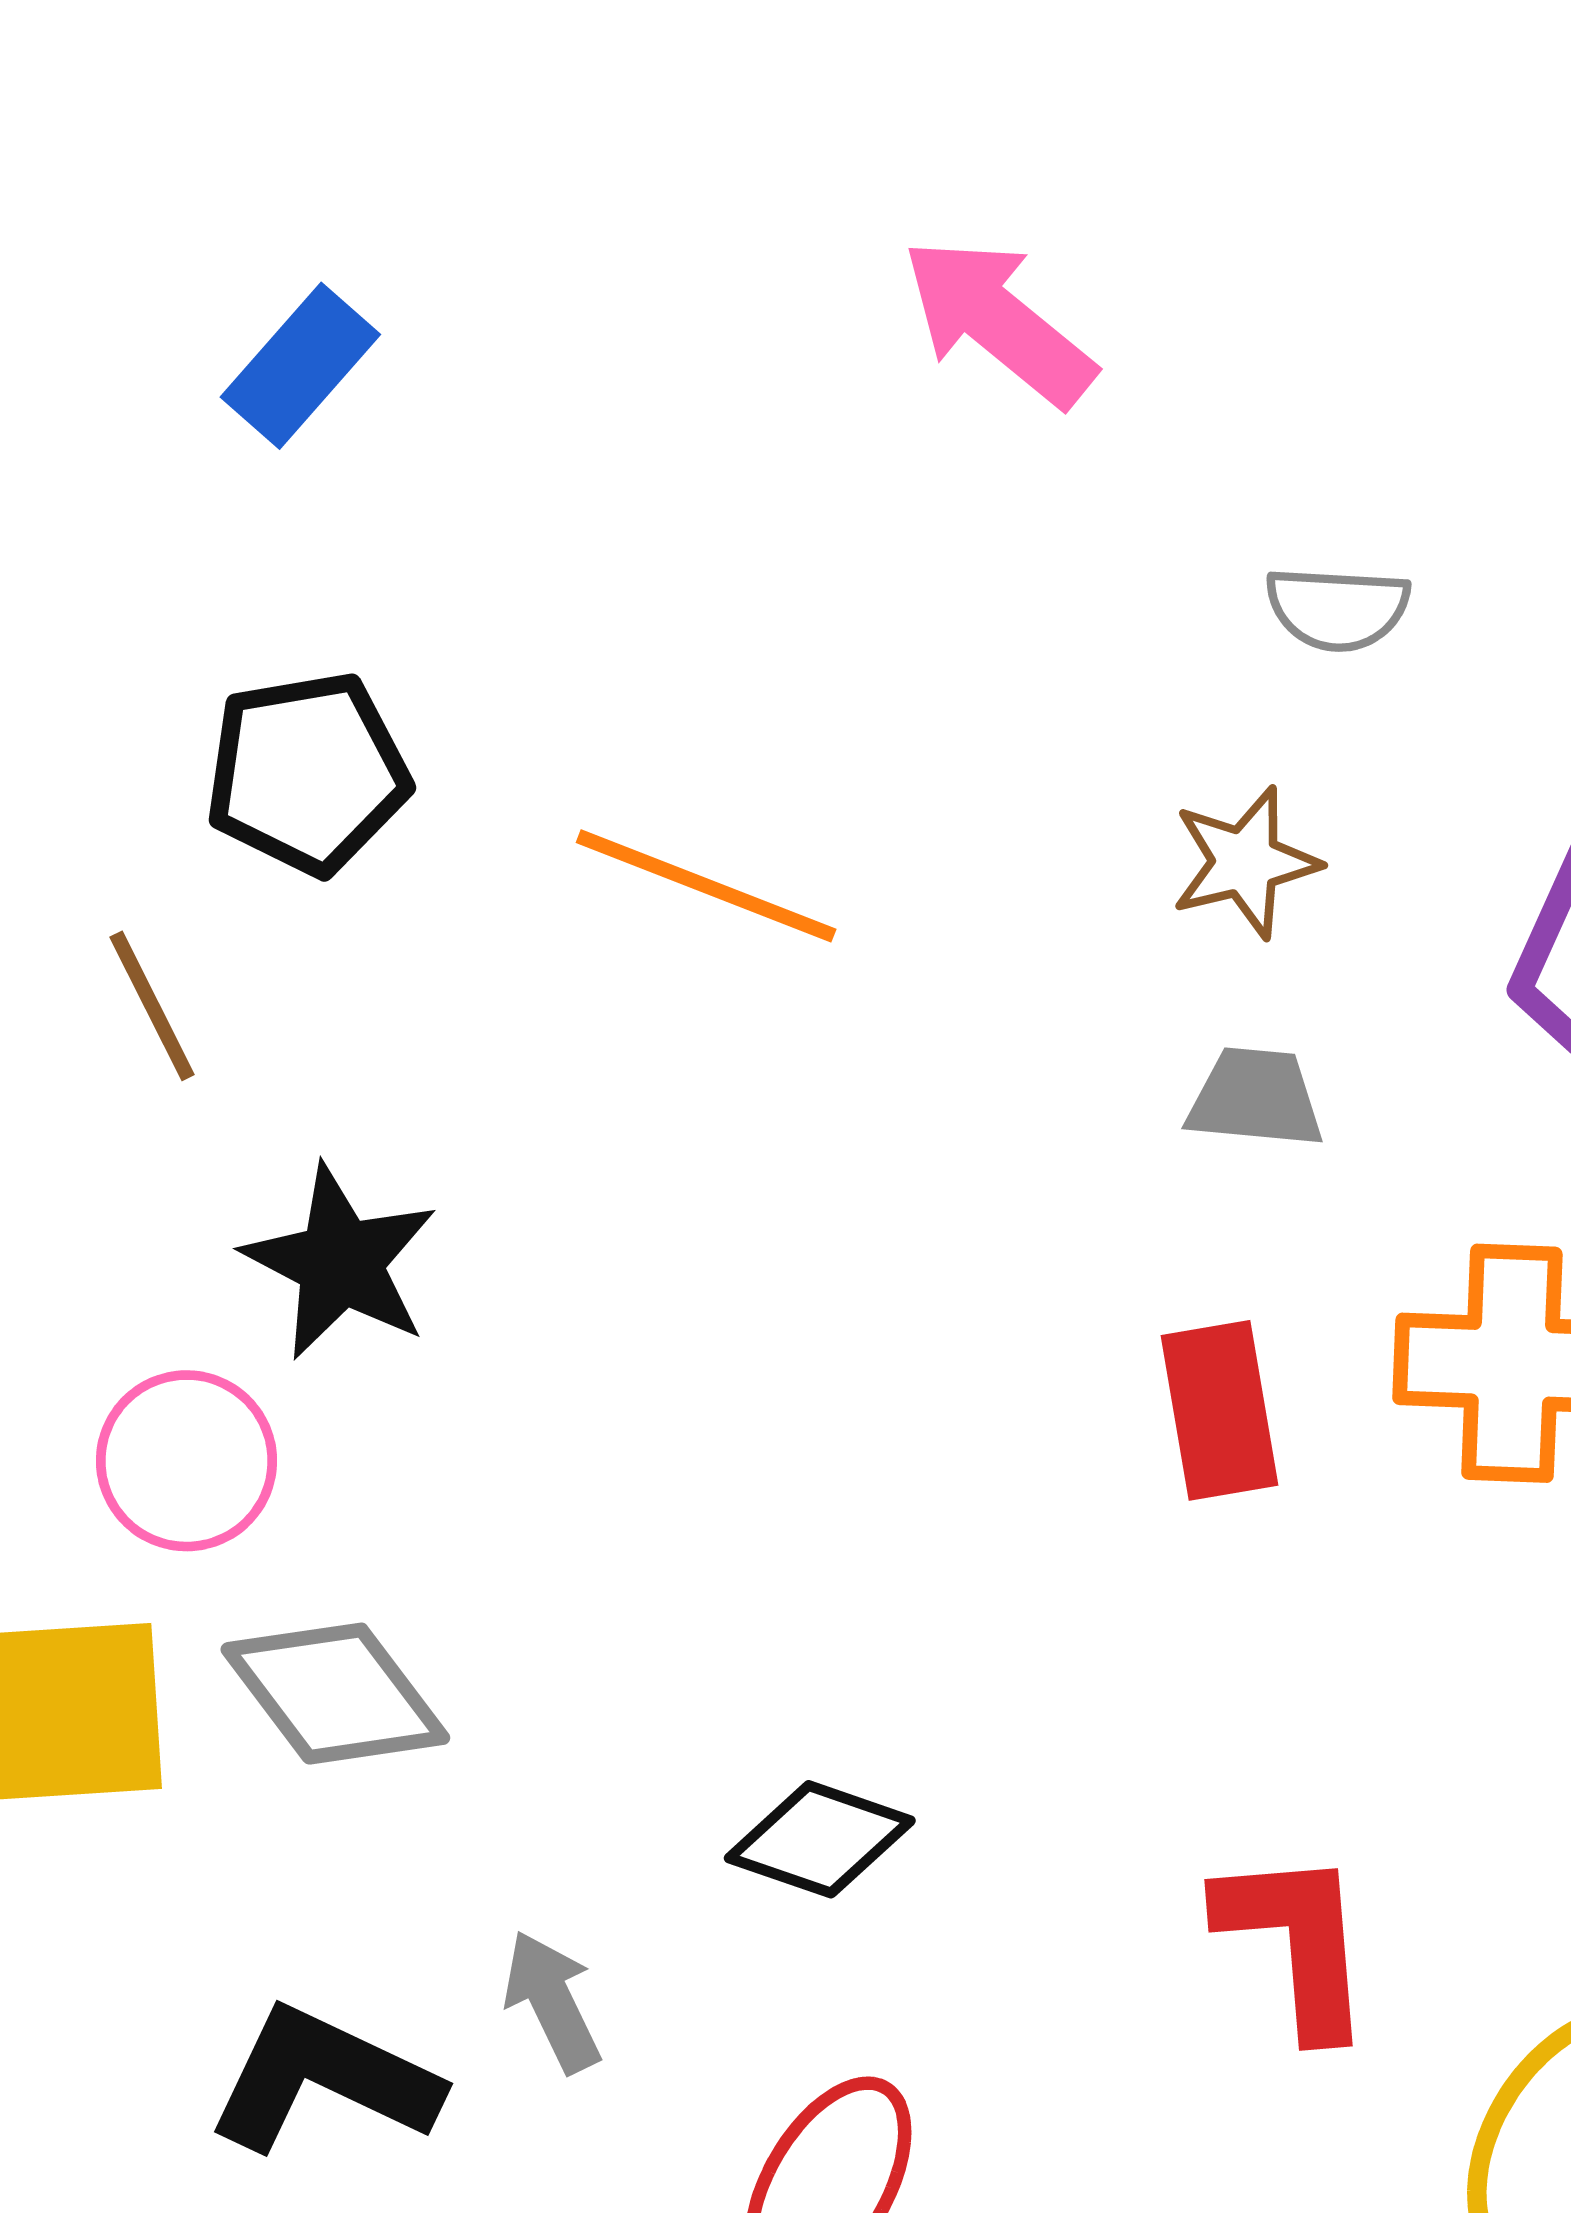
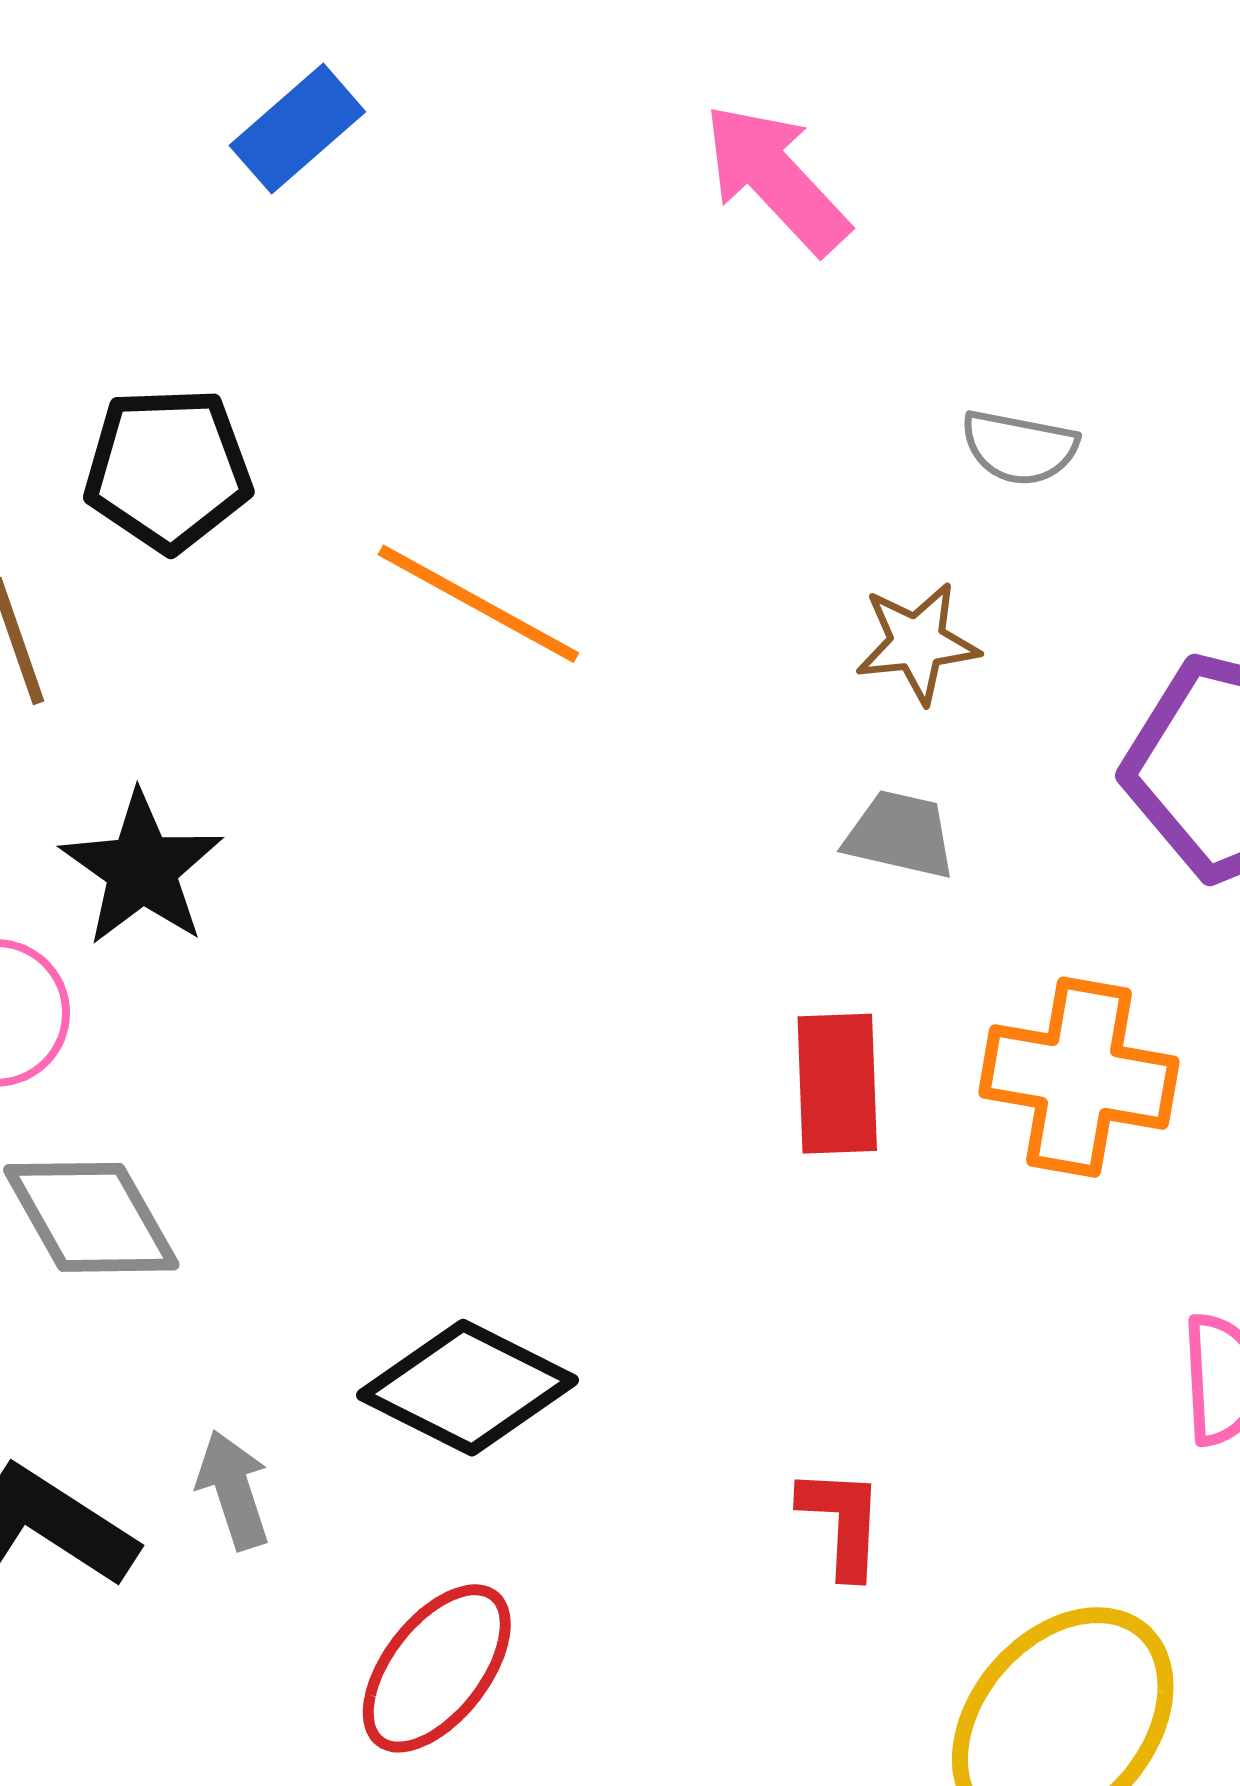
blue rectangle: (300, 366) -> (297, 129), moved
black diamond: (820, 1839) -> (468, 1388), size x1.4
red L-shape: (1296, 1942) -> (842, 1522), size x0.7

